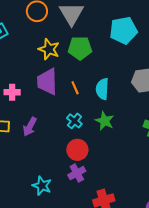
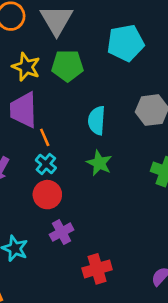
orange line: (75, 88) -> (45, 137), moved
cyan cross: (74, 121) -> (46, 164), moved
red circle: (77, 150) -> (47, 195), moved

